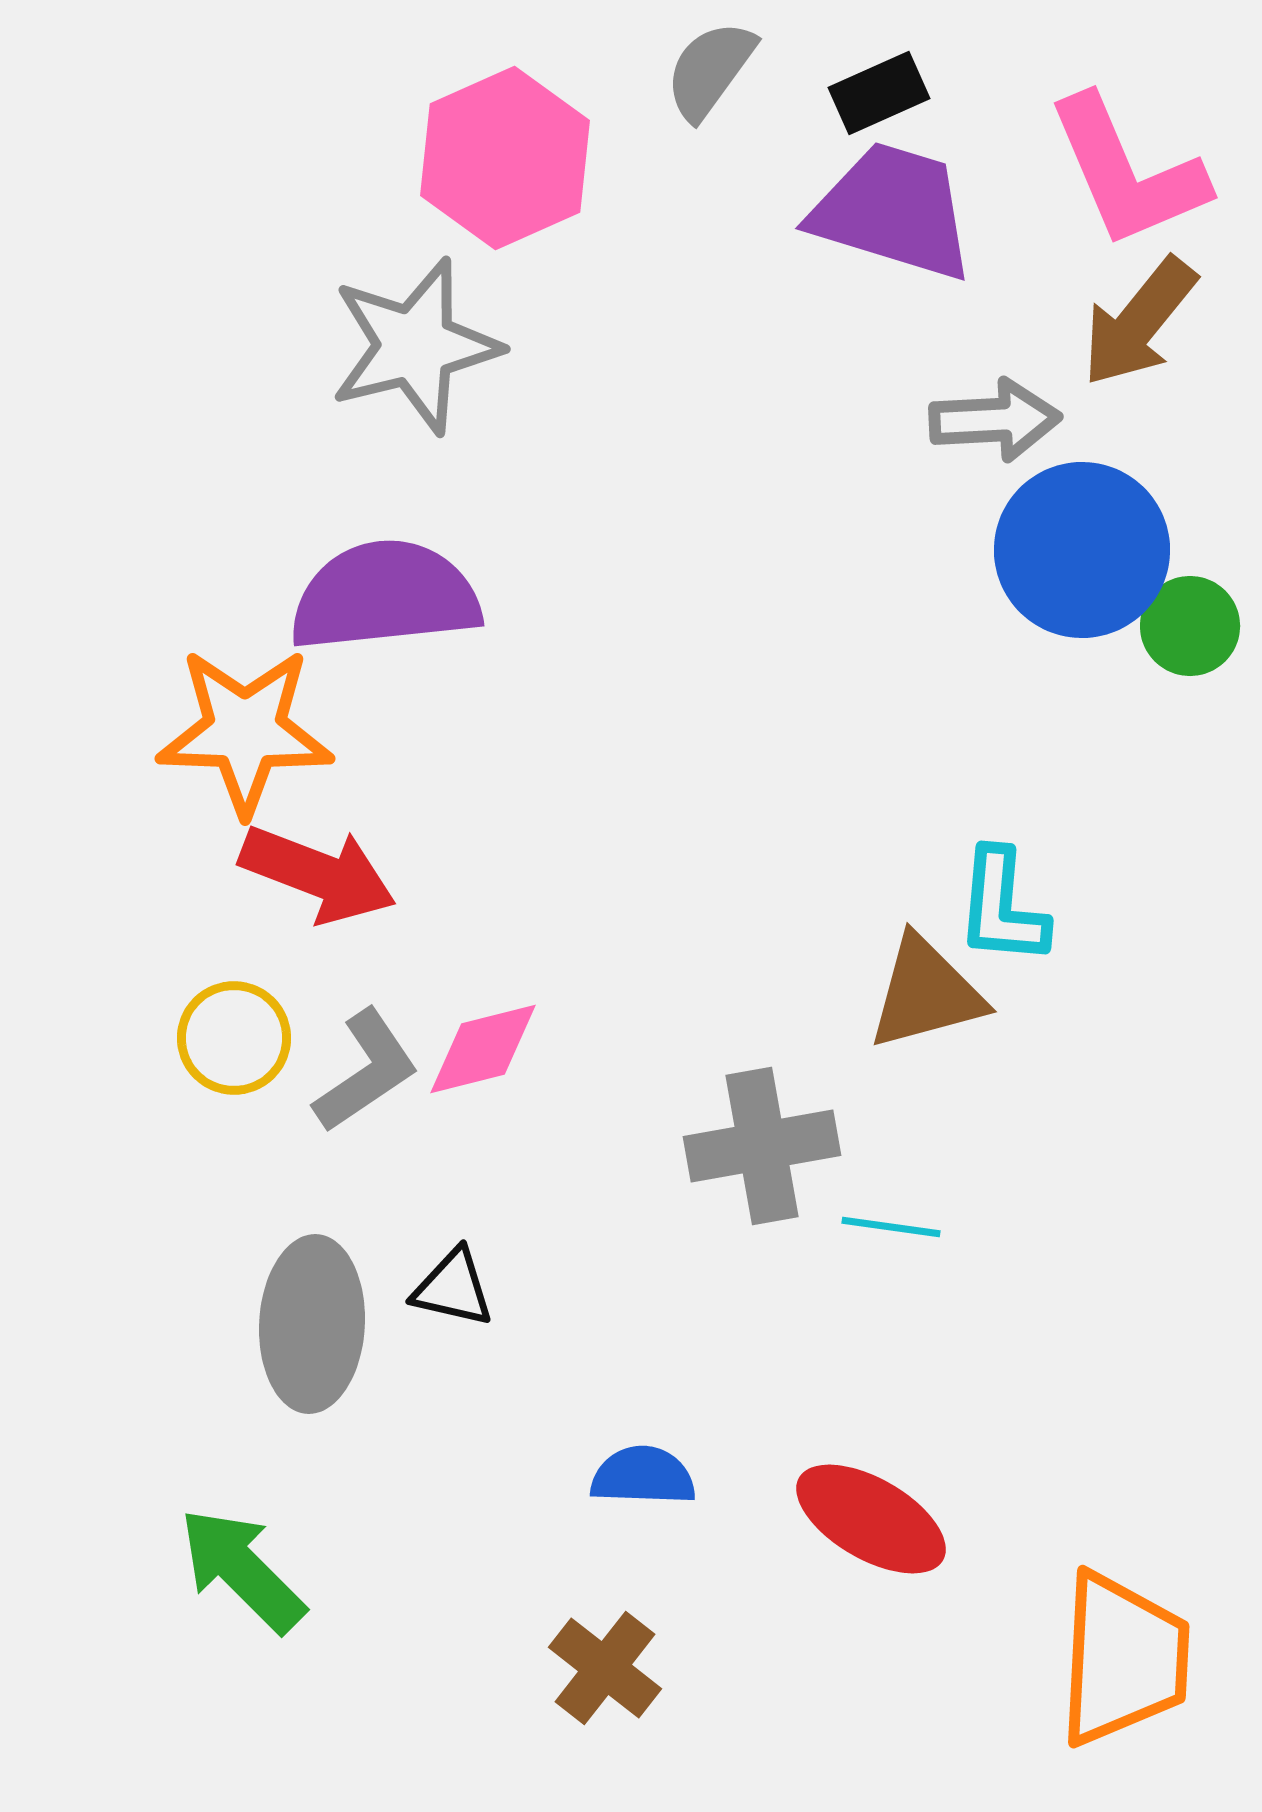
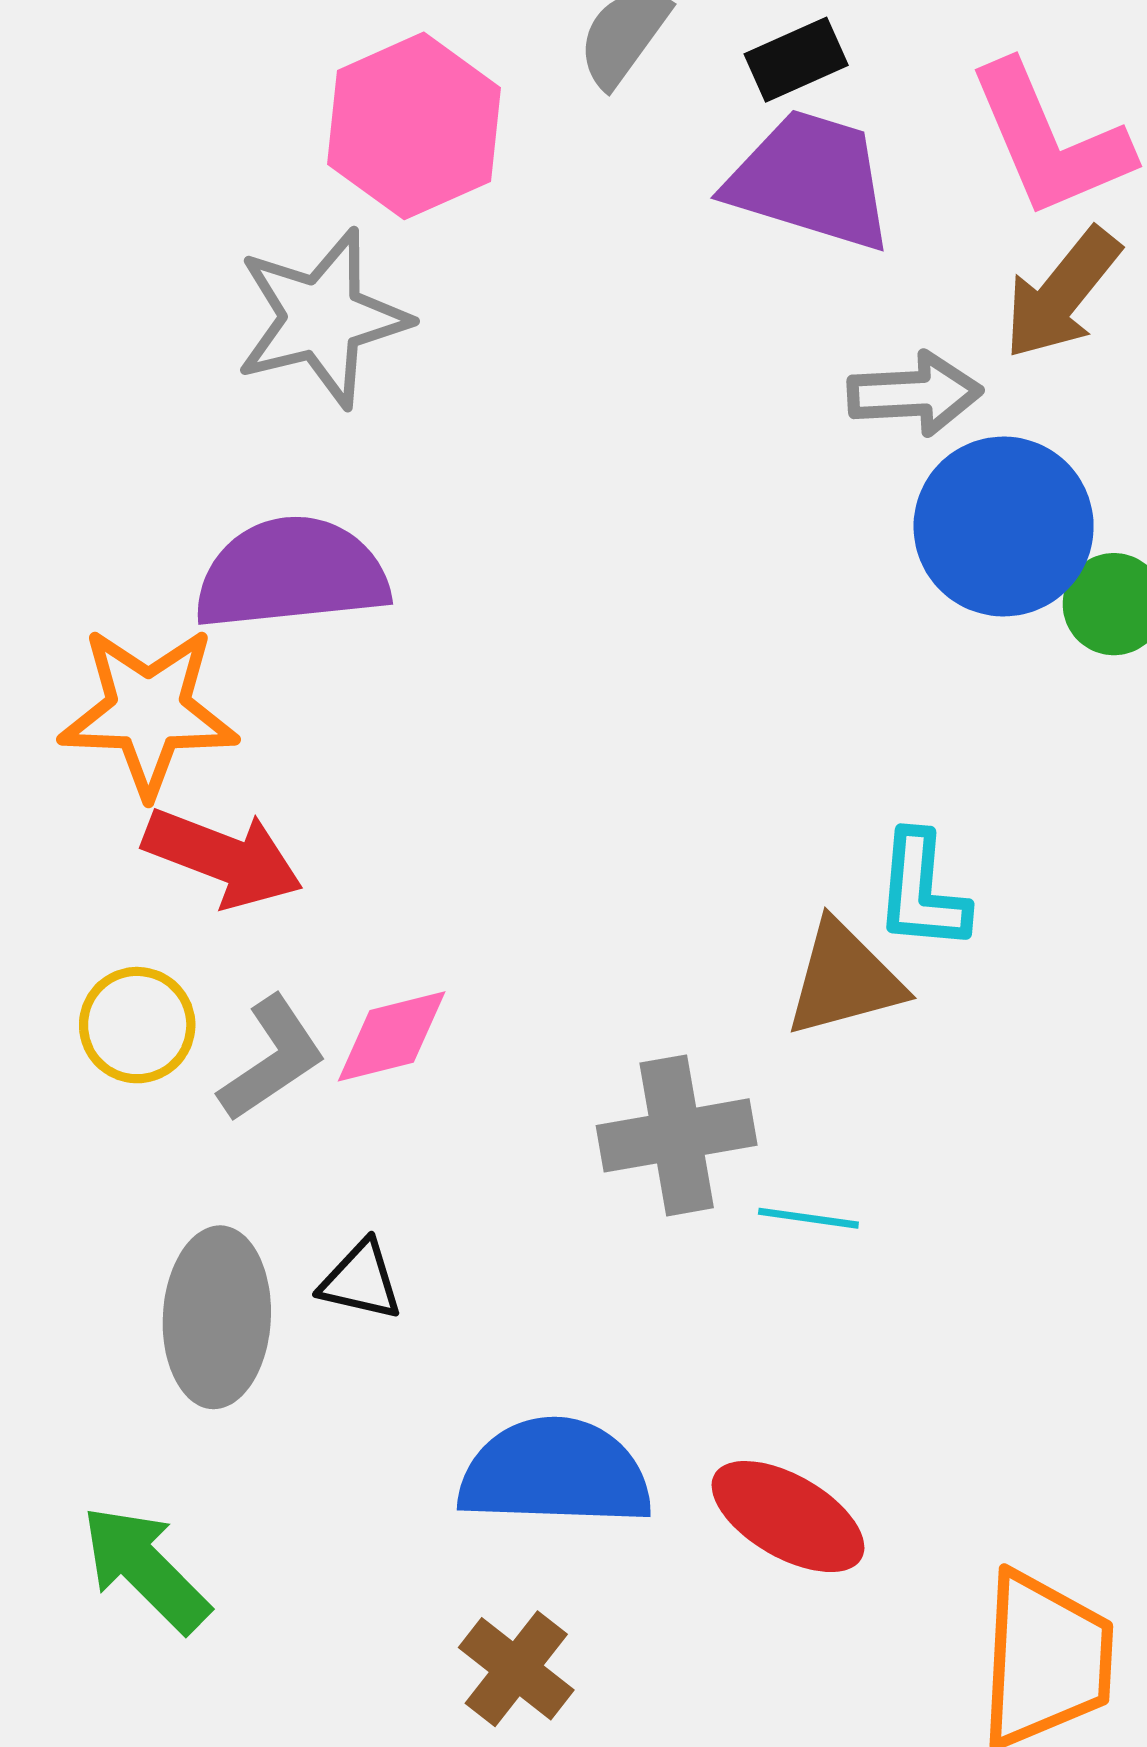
blue semicircle: (643, 1476) -> (555, 1473), size x1.8

